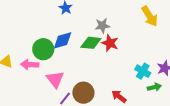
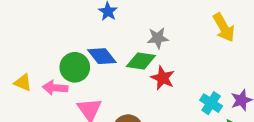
blue diamond: (63, 40) -> (102, 56), turned 65
red star: (110, 43) -> (163, 78), moved

